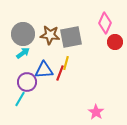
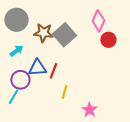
gray circle: (23, 34) -> (16, 20), moved
gray square: (71, 37) -> (64, 35), turned -30
yellow line: (66, 63) -> (64, 92), moved

